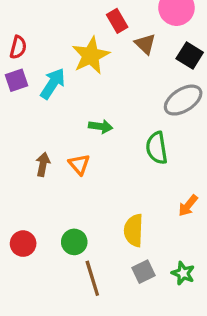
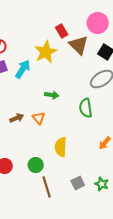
brown triangle: (145, 44) -> (79, 45), size x1.5
brown arrow: (43, 164) -> (17, 118), turned 56
yellow semicircle: (134, 230) -> (61, 147), moved

